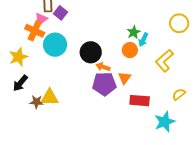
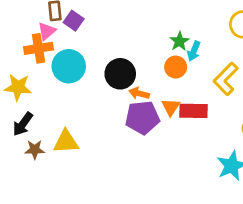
orange cross: (35, 31) -> (38, 48), turned -30
yellow star: (18, 57) -> (18, 87), turned 30
red rectangle: (140, 101) -> (194, 111), moved
brown star: (36, 102) -> (35, 150), moved

